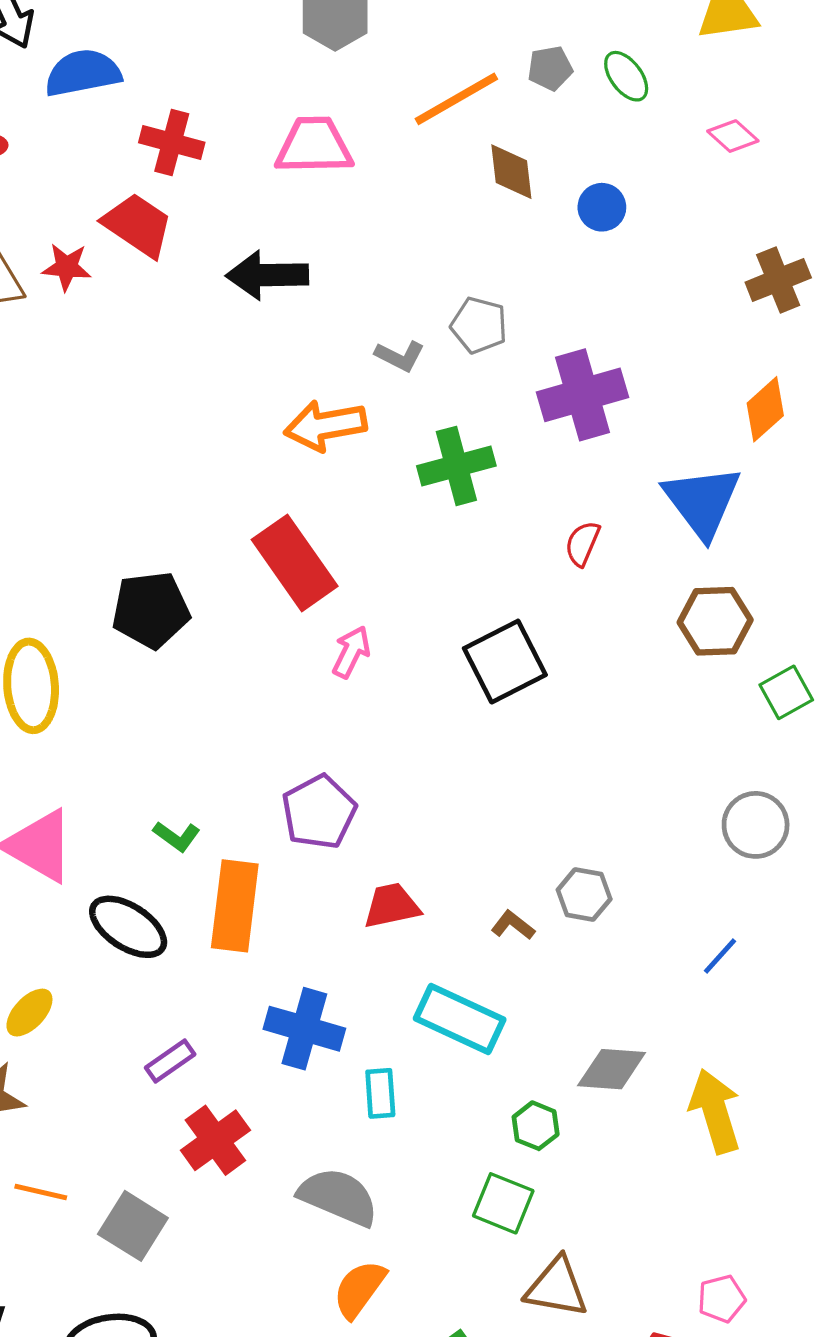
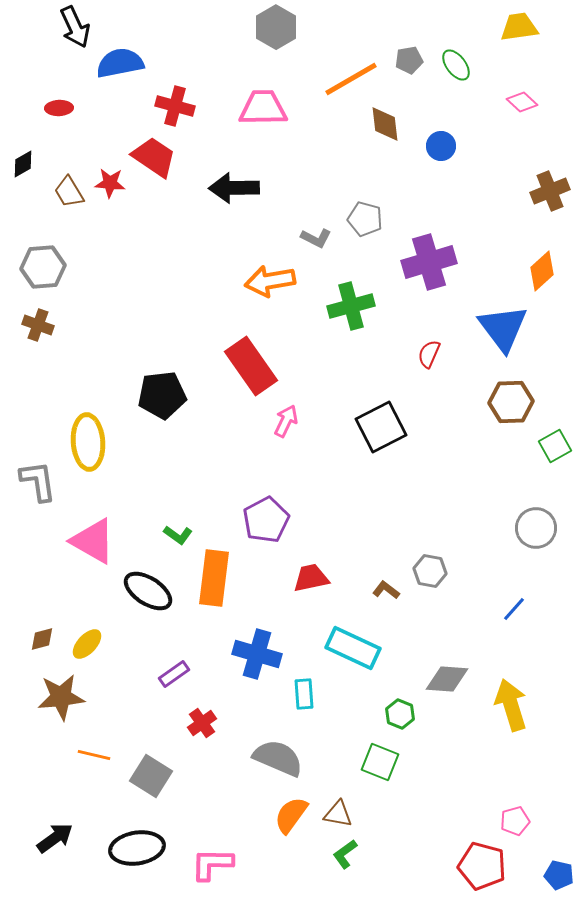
red cross: (215, 1140) -> (202, 723), size x0.7
brown triangle: (557, 1287) -> (338, 814), moved, size x0.7

